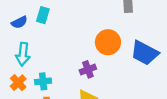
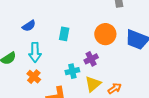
cyan rectangle: (43, 15) -> (64, 34), moved
cyan cross: (43, 81) -> (72, 71), moved

